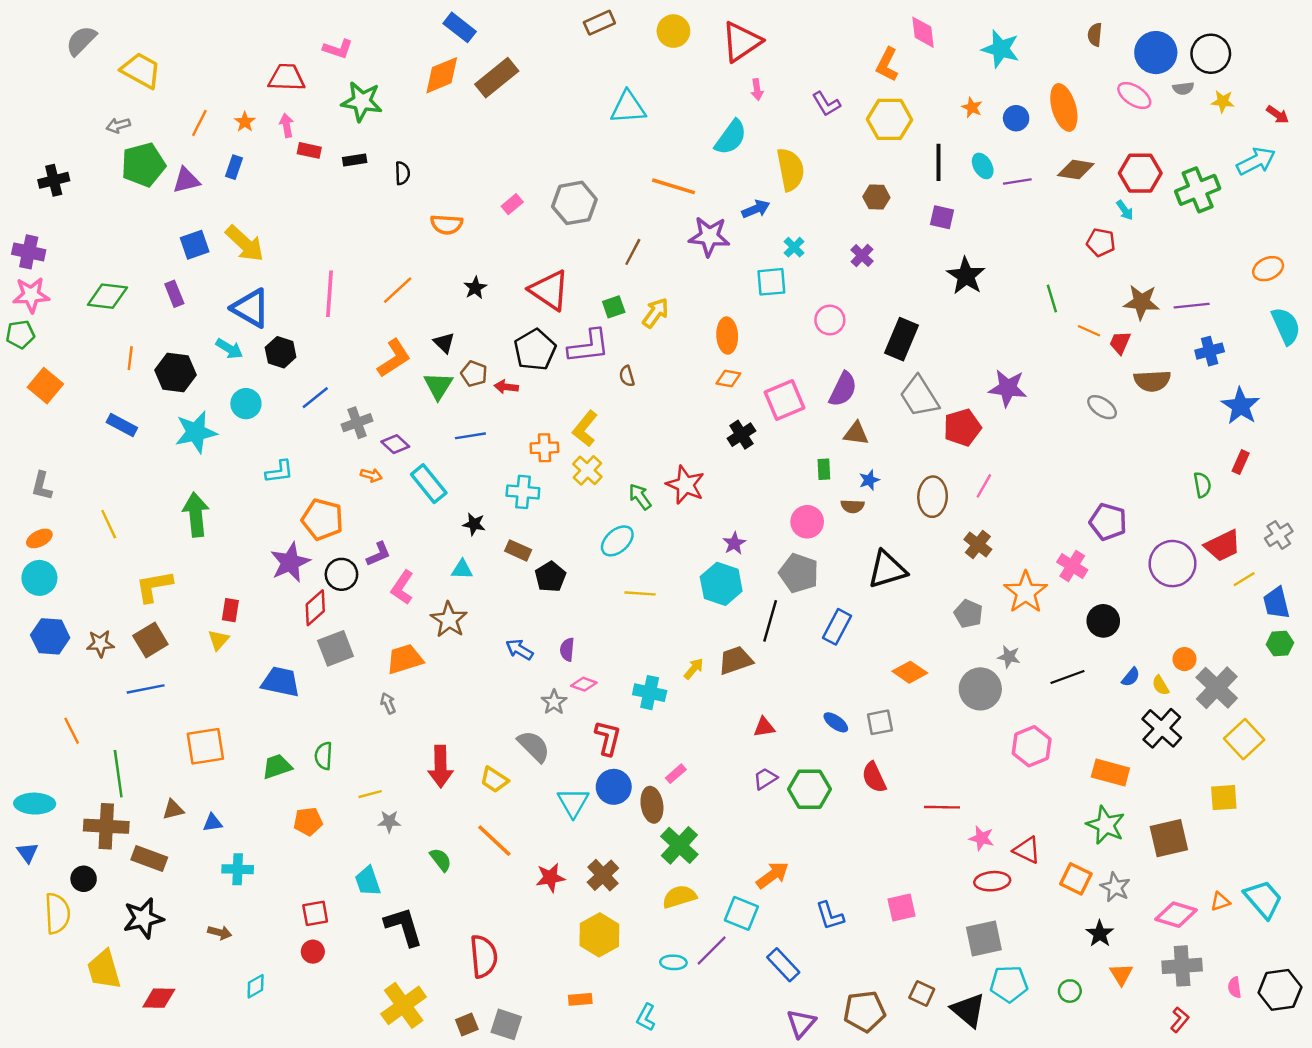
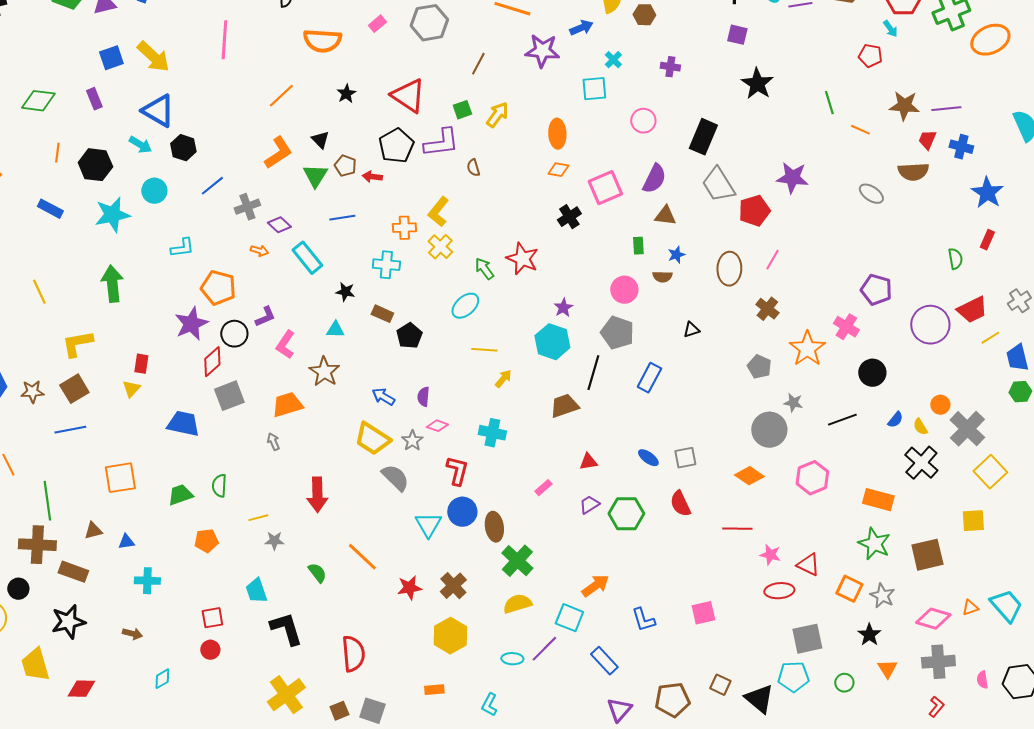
brown hexagon: (876, 197) -> (644, 15), moved
orange semicircle: (447, 224) -> (322, 41), size x1.4
purple cross: (862, 256) -> (670, 67), turned -36
orange ellipse: (1268, 269) -> (990, 40), moved, size x1.5
pink line: (330, 294) -> (224, 40), moved
red trapezoid: (1120, 343) -> (927, 140), moved
blue cross: (1210, 351) -> (961, 147), turned 30
black triangle: (887, 570) -> (691, 330), size x0.5
yellow arrow: (694, 669) -> (503, 379), moved
orange diamond: (910, 672) -> (749, 476), moved
pink rectangle: (676, 774) -> (543, 488), moved
yellow trapezoid: (494, 780) -> (372, 439), moved, size x1.5
gray square: (984, 938) -> (807, 639), moved

